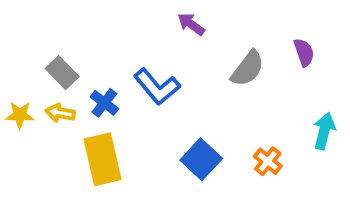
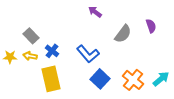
blue L-shape: (157, 87) -> (88, 54), moved
cyan arrow: (324, 131) -> (161, 79), moved, turned 36
orange cross: (268, 161) -> (133, 80), size x1.5

